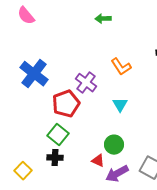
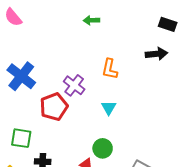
orange L-shape: (121, 67) -> (110, 69), turned 45
green square: (58, 135) -> (21, 138), moved, turned -30

